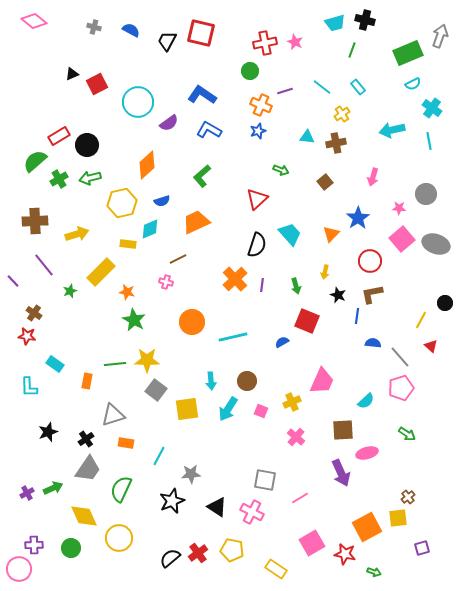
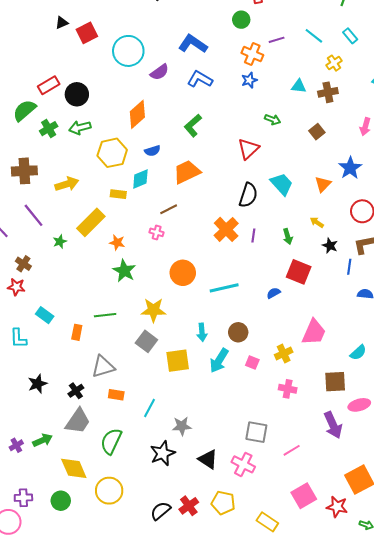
yellow arrow: (325, 272) -> (317, 222), turned 112
yellow star: (147, 360) -> (153, 310), moved
pink cross: (296, 437) -> (288, 389), turned -30

